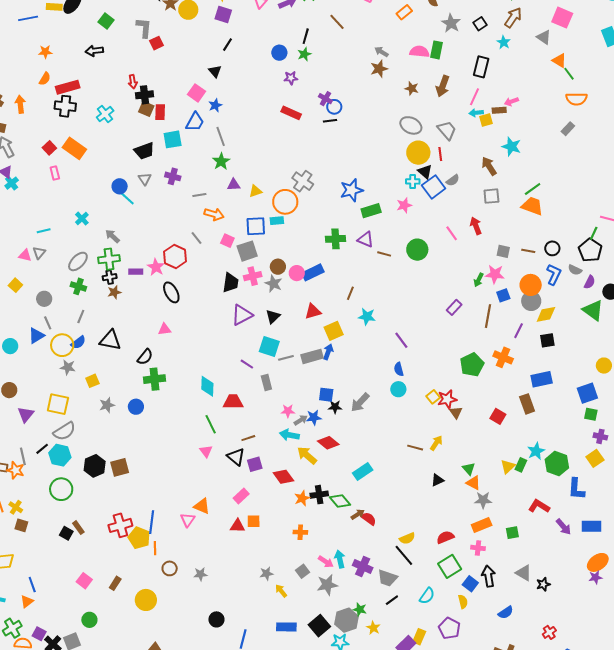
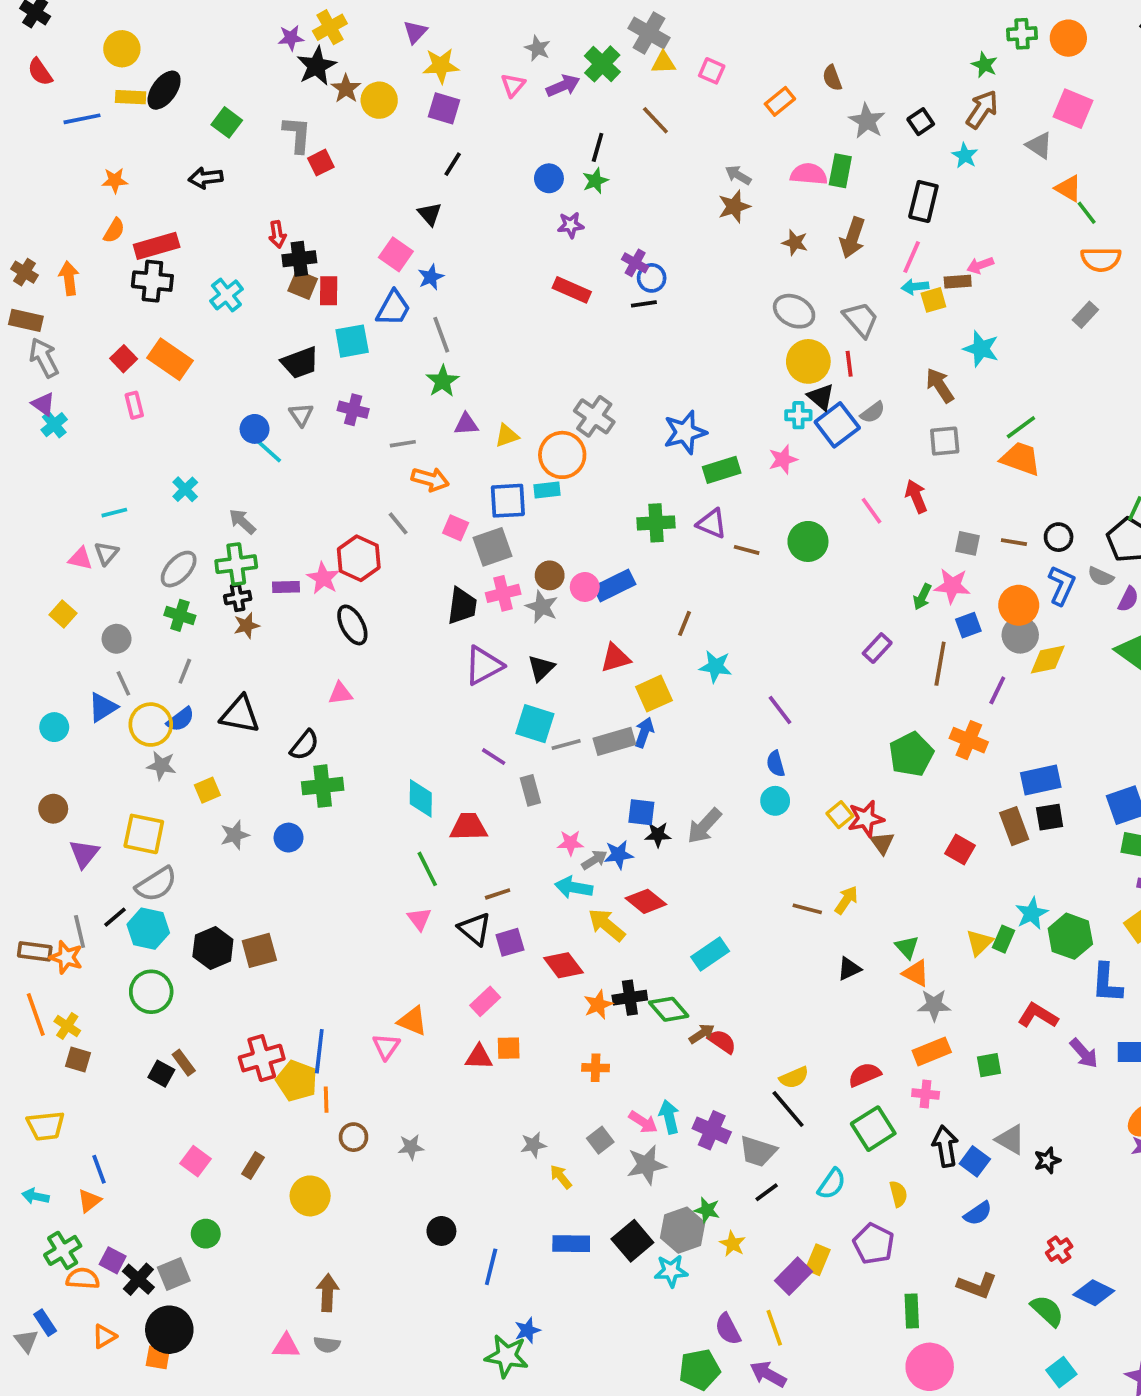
black square: (547, 340) -> (1050, 817), moved
blue square: (470, 584) -> (975, 1161), moved

